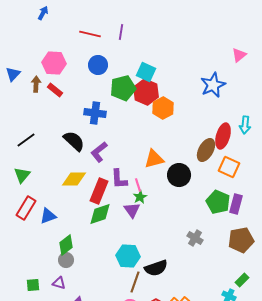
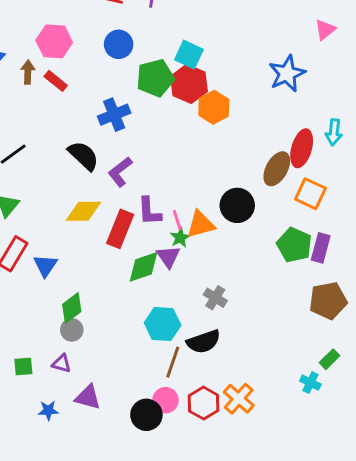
blue cross: (95, 113) -> (114, 115), turned -30
orange triangle: (154, 159) -> (201, 224), moved
green diamond: (100, 214) -> (143, 267), moved
blue triangle: (48, 216) -> (45, 265), turned -36
gray cross: (195, 238) -> (215, 298), moved

